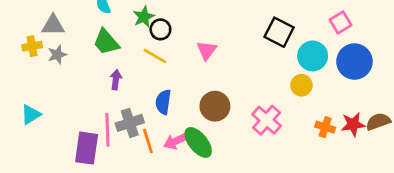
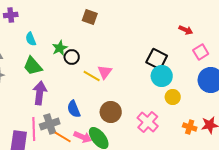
yellow line: (155, 56) -> (92, 76), moved
cyan circle: (313, 56) -> (162, 76), moved
purple arrow: (116, 80) -> (40, 93), size x1.6
blue semicircle: (163, 102) -> (74, 109), turned -30
orange line: (148, 141) -> (63, 137), turned -42
pink arrow: (176, 141) -> (83, 137), turned -132

